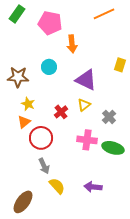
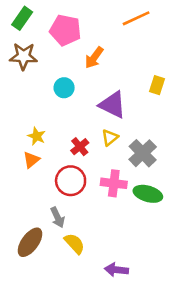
orange arrow: (72, 44) -> (94, 58), turned 42
brown star: (18, 77) -> (23, 56), moved
gray cross: (109, 117) -> (143, 153), size x1.5
red circle: (41, 138) -> (71, 181), moved
purple arrow: (93, 187) -> (116, 270), moved
brown ellipse: (23, 202) -> (30, 242), moved

